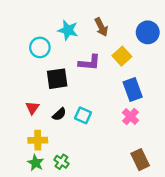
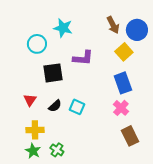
brown arrow: (101, 27) -> (113, 25), moved
yellow square: (122, 56) -> (124, 52), moved
brown rectangle: (140, 160) -> (130, 136), moved

